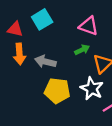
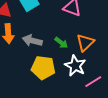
green arrow: (82, 50) -> (61, 43), moved, turned 64

